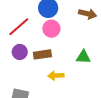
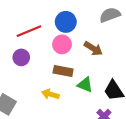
brown arrow: (88, 14) -> (93, 49), moved
brown rectangle: (42, 54) -> (63, 71), moved

